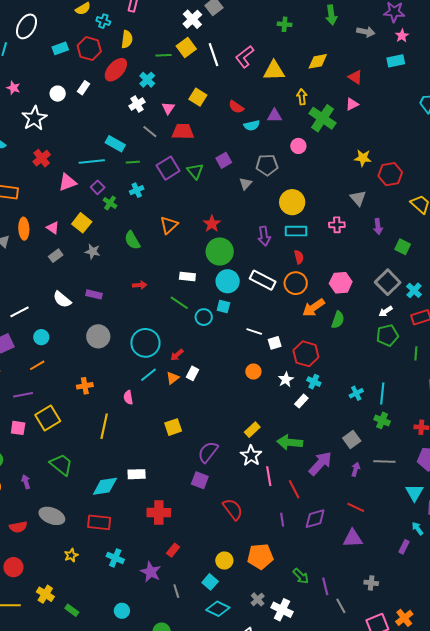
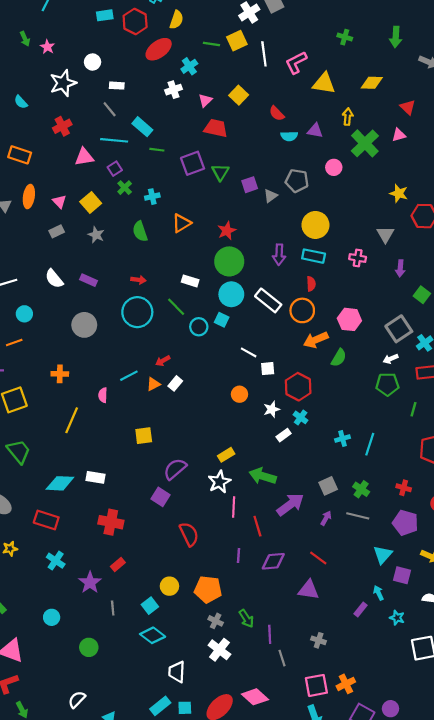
white rectangle: (83, 88) -> (117, 86), moved, turned 48
gray line: (150, 132) -> (110, 109), moved
purple square: (224, 160) -> (250, 185), moved
cyan cross: (137, 190) -> (152, 197), moved
cyan circle: (145, 343) -> (137, 312), moved
green cross: (382, 420) -> (361, 489), moved
gray cross: (258, 599) -> (216, 621), moved, turned -32

